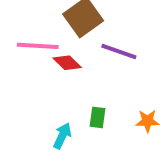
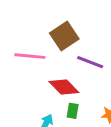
red diamond: (67, 63) -> (64, 87), moved, size x1.4

